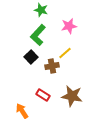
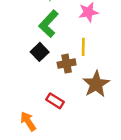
yellow line: (65, 53) -> (83, 47), turned -48
brown star: (72, 96) -> (96, 84), moved, turned 30

